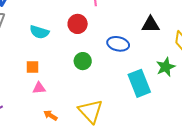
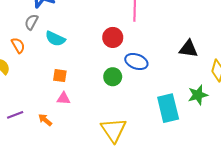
cyan semicircle: (39, 32) -> (55, 39), moved
blue ellipse: (118, 44) -> (136, 62), moved
orange arrow: (50, 115) -> (45, 120), moved

